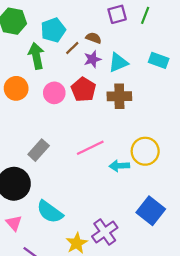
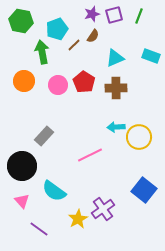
brown semicircle: (94, 38) -> (93, 36), turned 104
purple star: (92, 59) -> (92, 14), moved
pink line: (90, 148) -> (90, 155), moved
cyan arrow: (119, 166) -> (116, 127), moved

